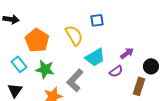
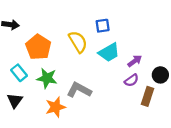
cyan trapezoid: (95, 57) -> (109, 52), moved
purple semicircle: (116, 71) -> (131, 80), moved
gray L-shape: (75, 80) -> (79, 90), turned 75

